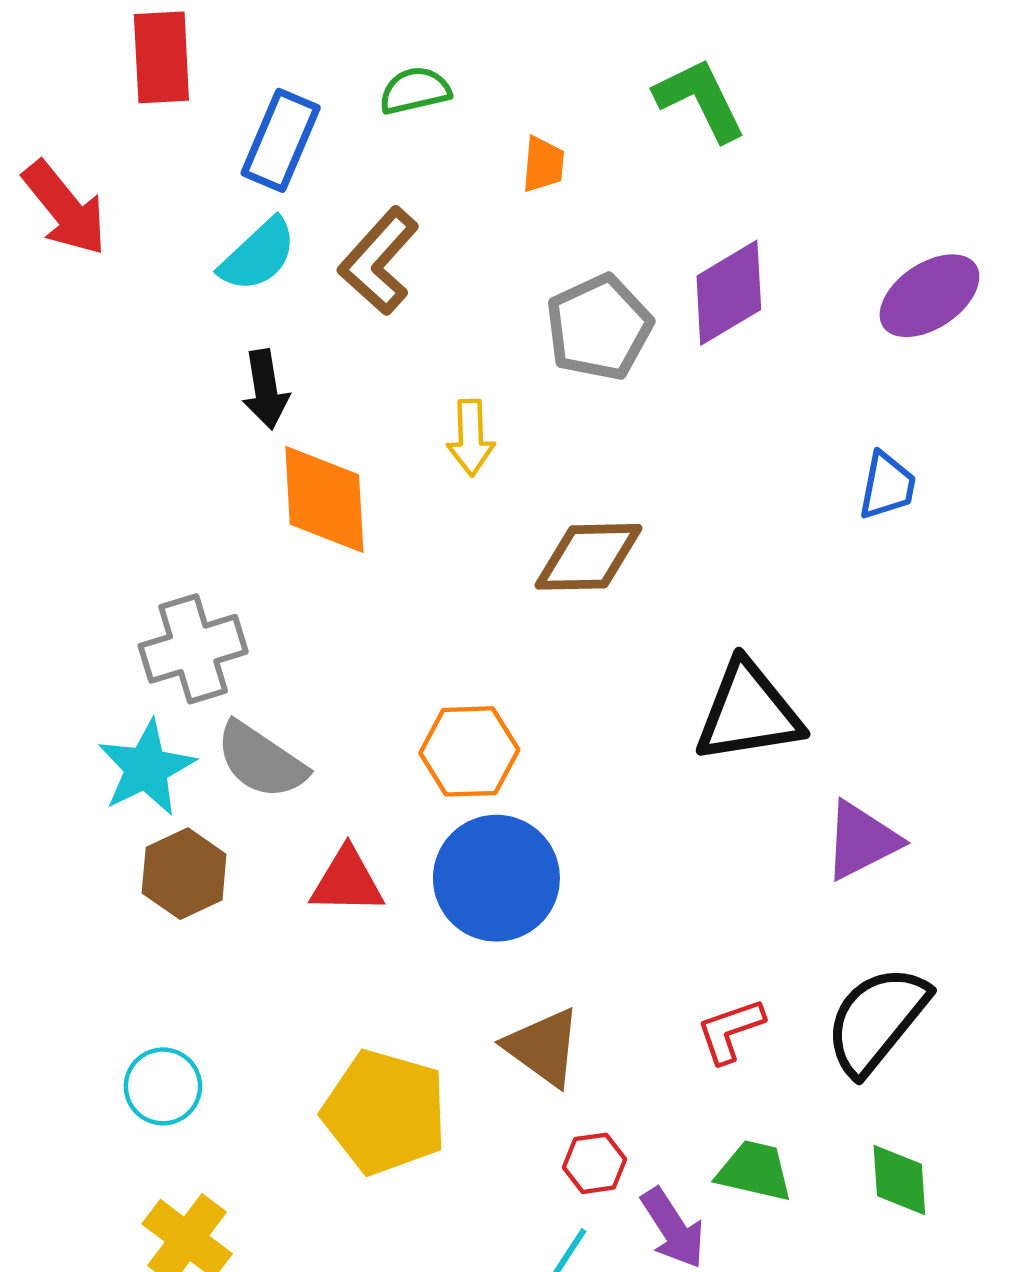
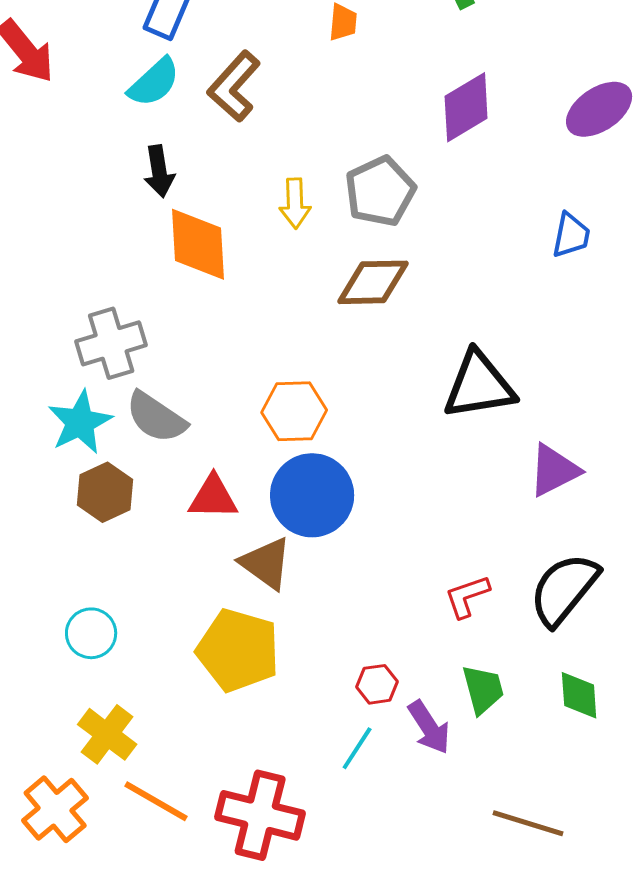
gray pentagon: (599, 327) -> (380, 191), moved
brown triangle: (543, 1047) -> (266, 563), moved
green trapezoid: (754, 1171) -> (483, 689), turned 62

